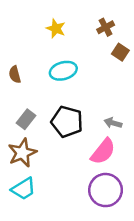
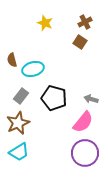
brown square: (120, 52) -> (80, 42), moved
cyan ellipse: (63, 71) -> (33, 69), moved

